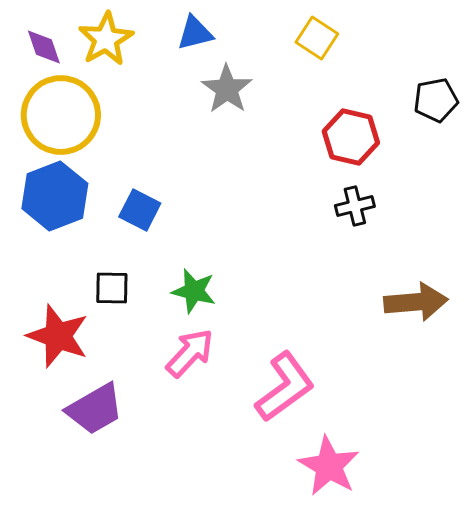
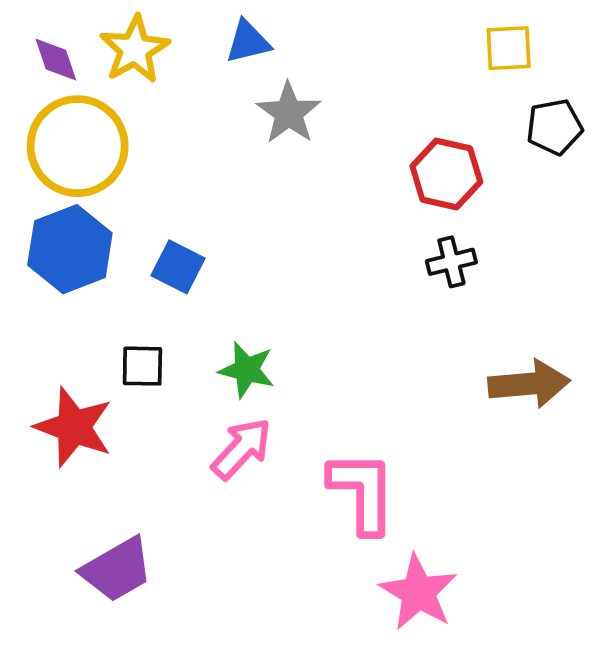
yellow square: (317, 38) -> (509, 48), moved, turned -36
pink L-shape: (285, 387) -> (362, 492), turned -54
purple trapezoid: (95, 409) -> (117, 570), moved

